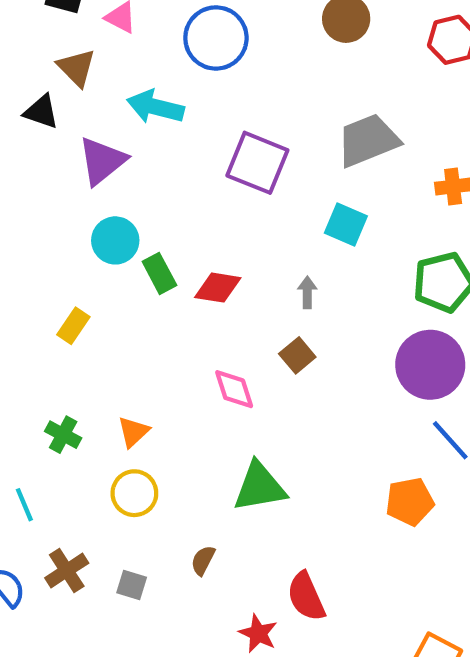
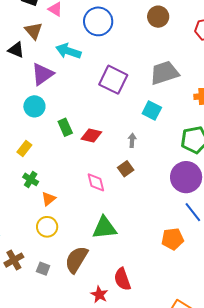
cyan circle: (115, 240) -> (34, 106), moved
green cross: (63, 435) -> (31, 179), moved
brown semicircle: (203, 560) -> (76, 260), size x2.0

